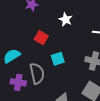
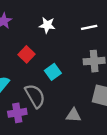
red square: (41, 38) -> (26, 54), turned 32

